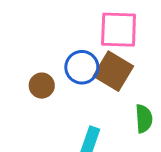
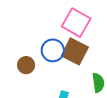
pink square: (119, 30) -> (76, 23), turned 32

